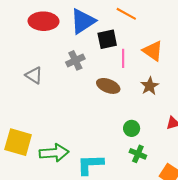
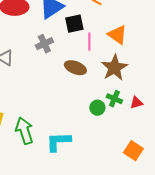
brown star: (150, 86) -> (114, 68), size x1.5
green arrow: (54, 153) -> (24, 131), turned -104
green cross: (138, 154) -> (114, 99), moved

